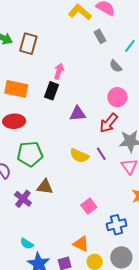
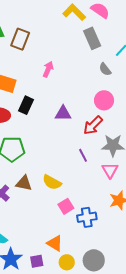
gray rectangle: (100, 36) -> (92, 38), size x1.5
black rectangle: (52, 91) -> (26, 105), moved
yellow semicircle: (79, 156) -> (52, 182), moved
blue cross: (116, 225) -> (87, 217), moved

